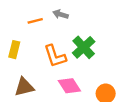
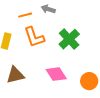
orange L-shape: (55, 56) -> (34, 37), moved

